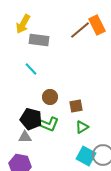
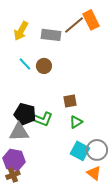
yellow arrow: (23, 24) -> (21, 31), moved
gray rectangle: (39, 40) -> (51, 35), moved
brown circle: (50, 97) -> (44, 66), moved
gray triangle: (25, 137) -> (19, 132), size x1.5

